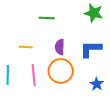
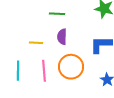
purple semicircle: (60, 47) -> (62, 37), moved

